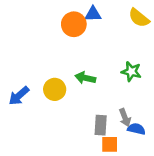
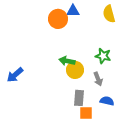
yellow semicircle: (139, 18) -> (109, 14), turned 36
yellow circle: (55, 89) -> (75, 70), moved
gray arrow: (125, 117) -> (98, 79), moved

